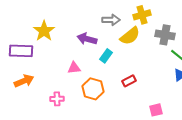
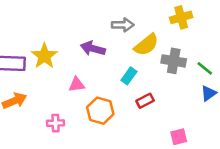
yellow cross: (142, 15) -> (181, 17), moved
yellow star: (44, 31) -> (44, 56), moved
gray cross: (165, 35) -> (174, 61), moved
cyan rectangle: (106, 56) -> (129, 76), moved

